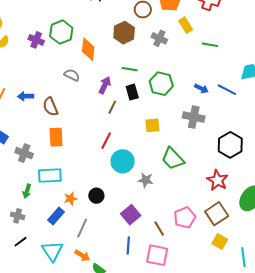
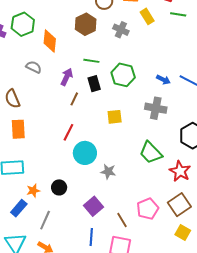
green line: (210, 45) -> (178, 14), moved
green trapezoid: (173, 159) -> (151, 153), moved

